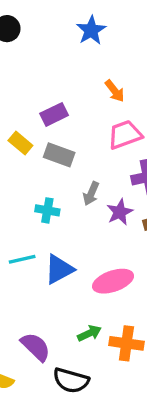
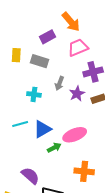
orange arrow: (115, 91) -> (71, 22), size x1.5
purple rectangle: (54, 114) -> (48, 37), moved
yellow rectangle: (20, 143) -> (16, 55), turned 56
green arrow: (89, 333) -> (54, 148), moved

